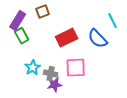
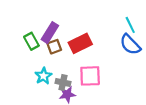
brown square: (43, 12) -> (54, 47), moved
purple rectangle: (18, 21) -> (50, 33), moved
blue semicircle: (98, 39) -> (130, 44), moved

